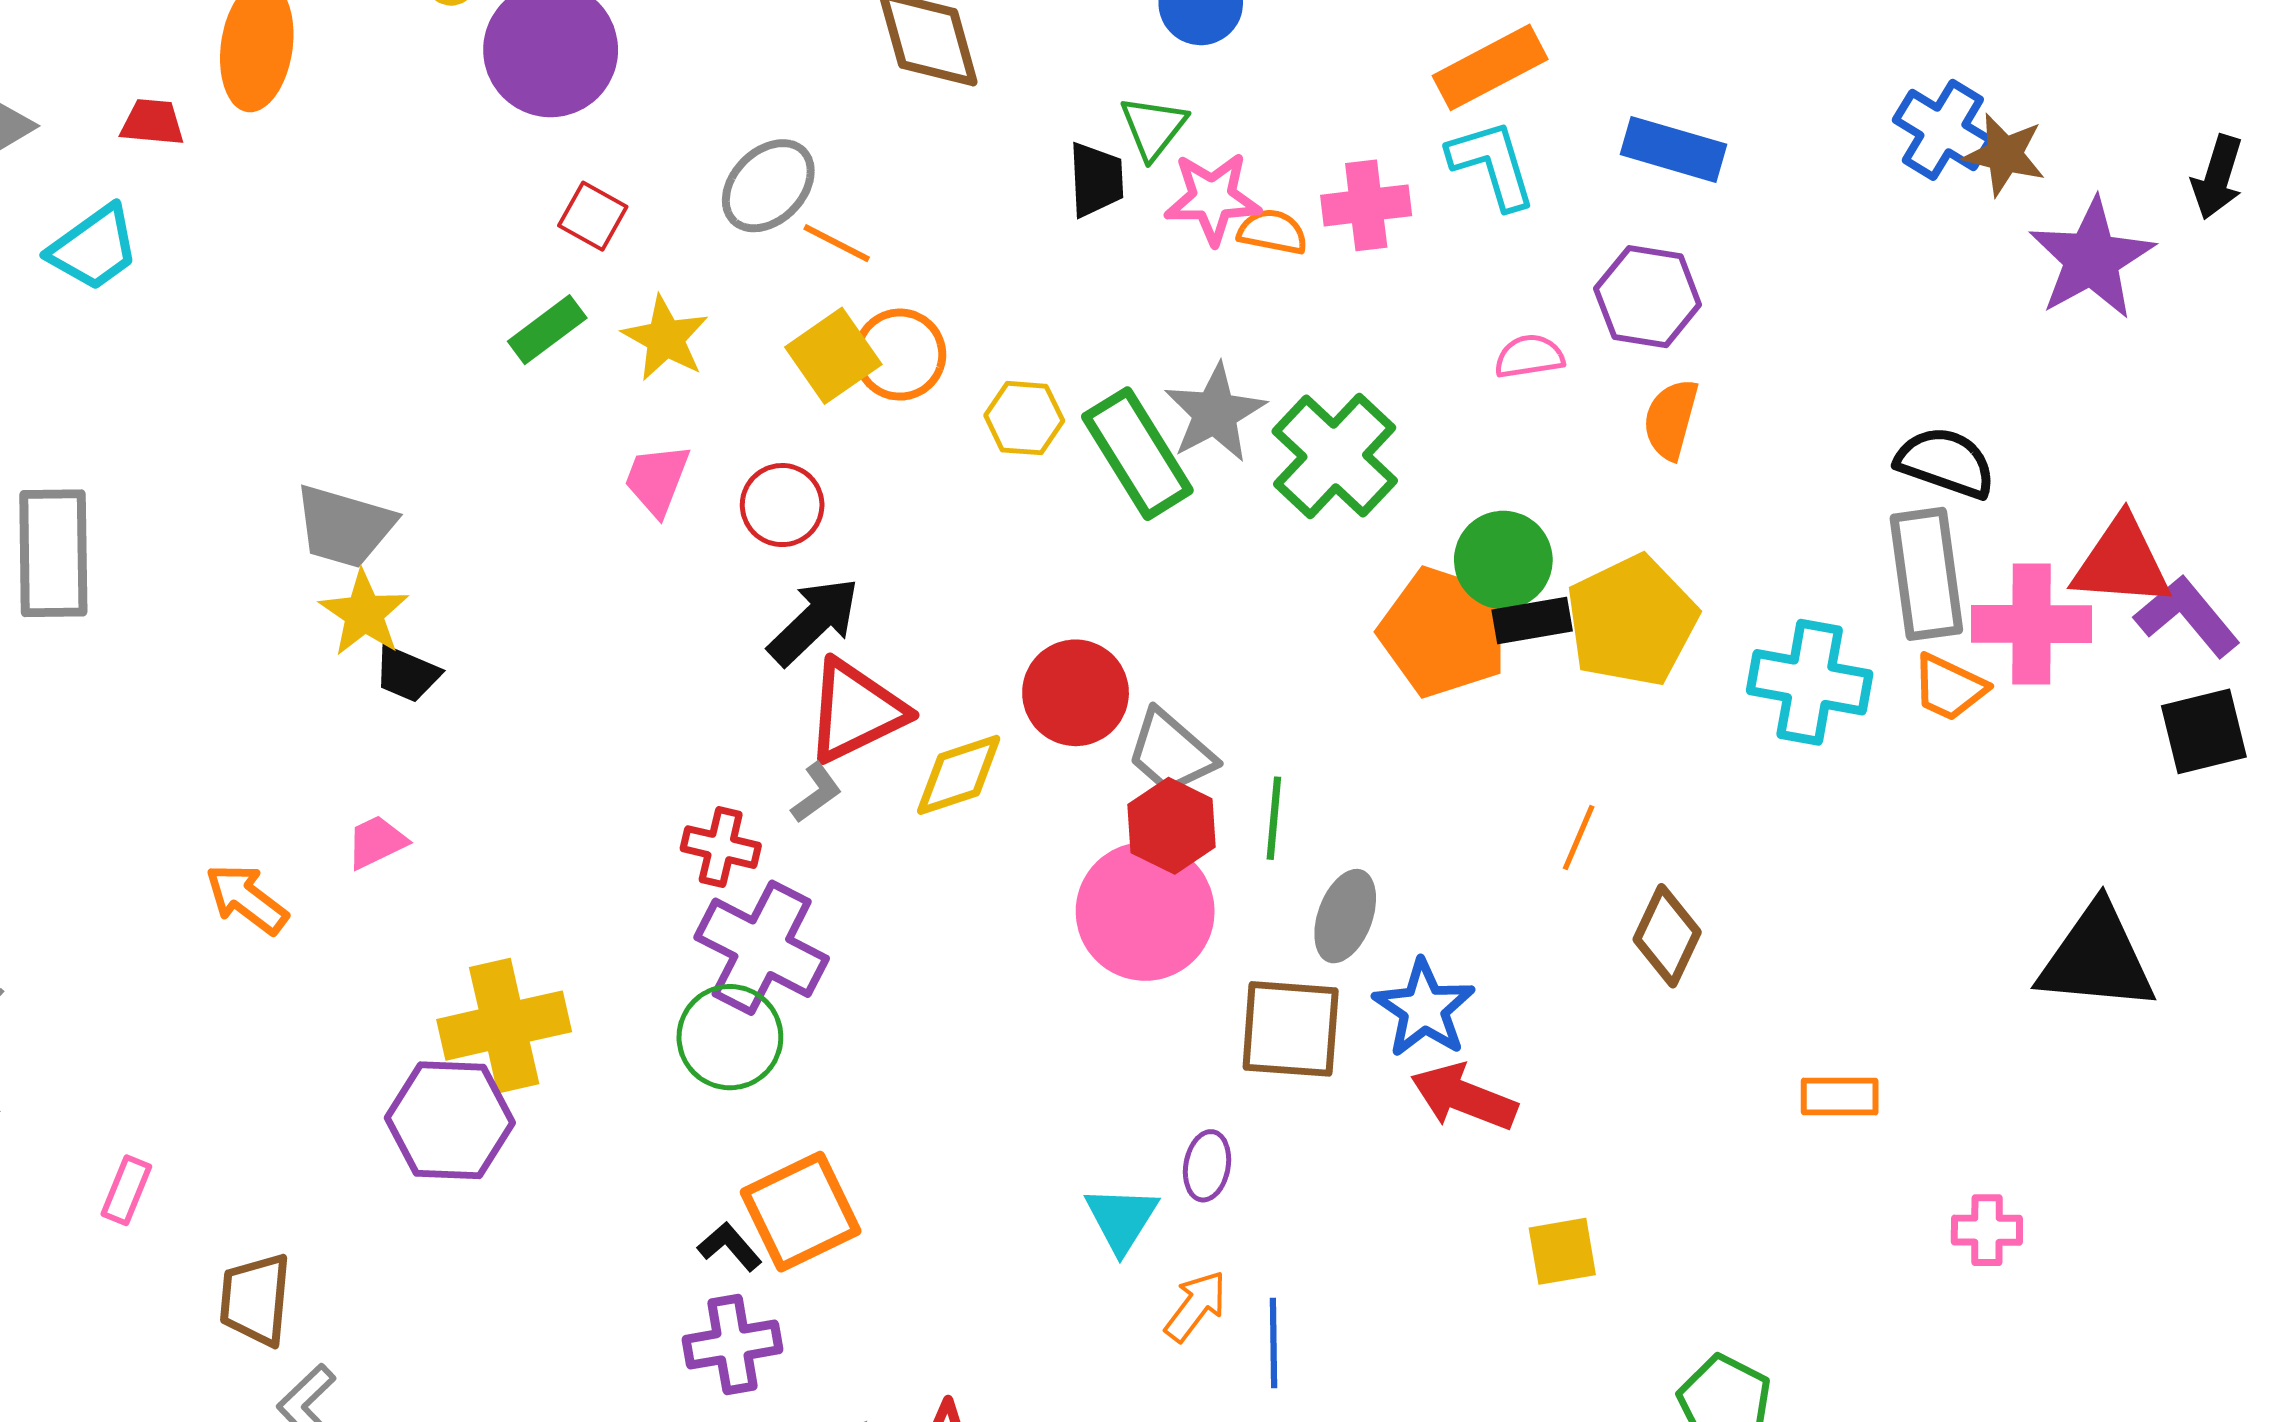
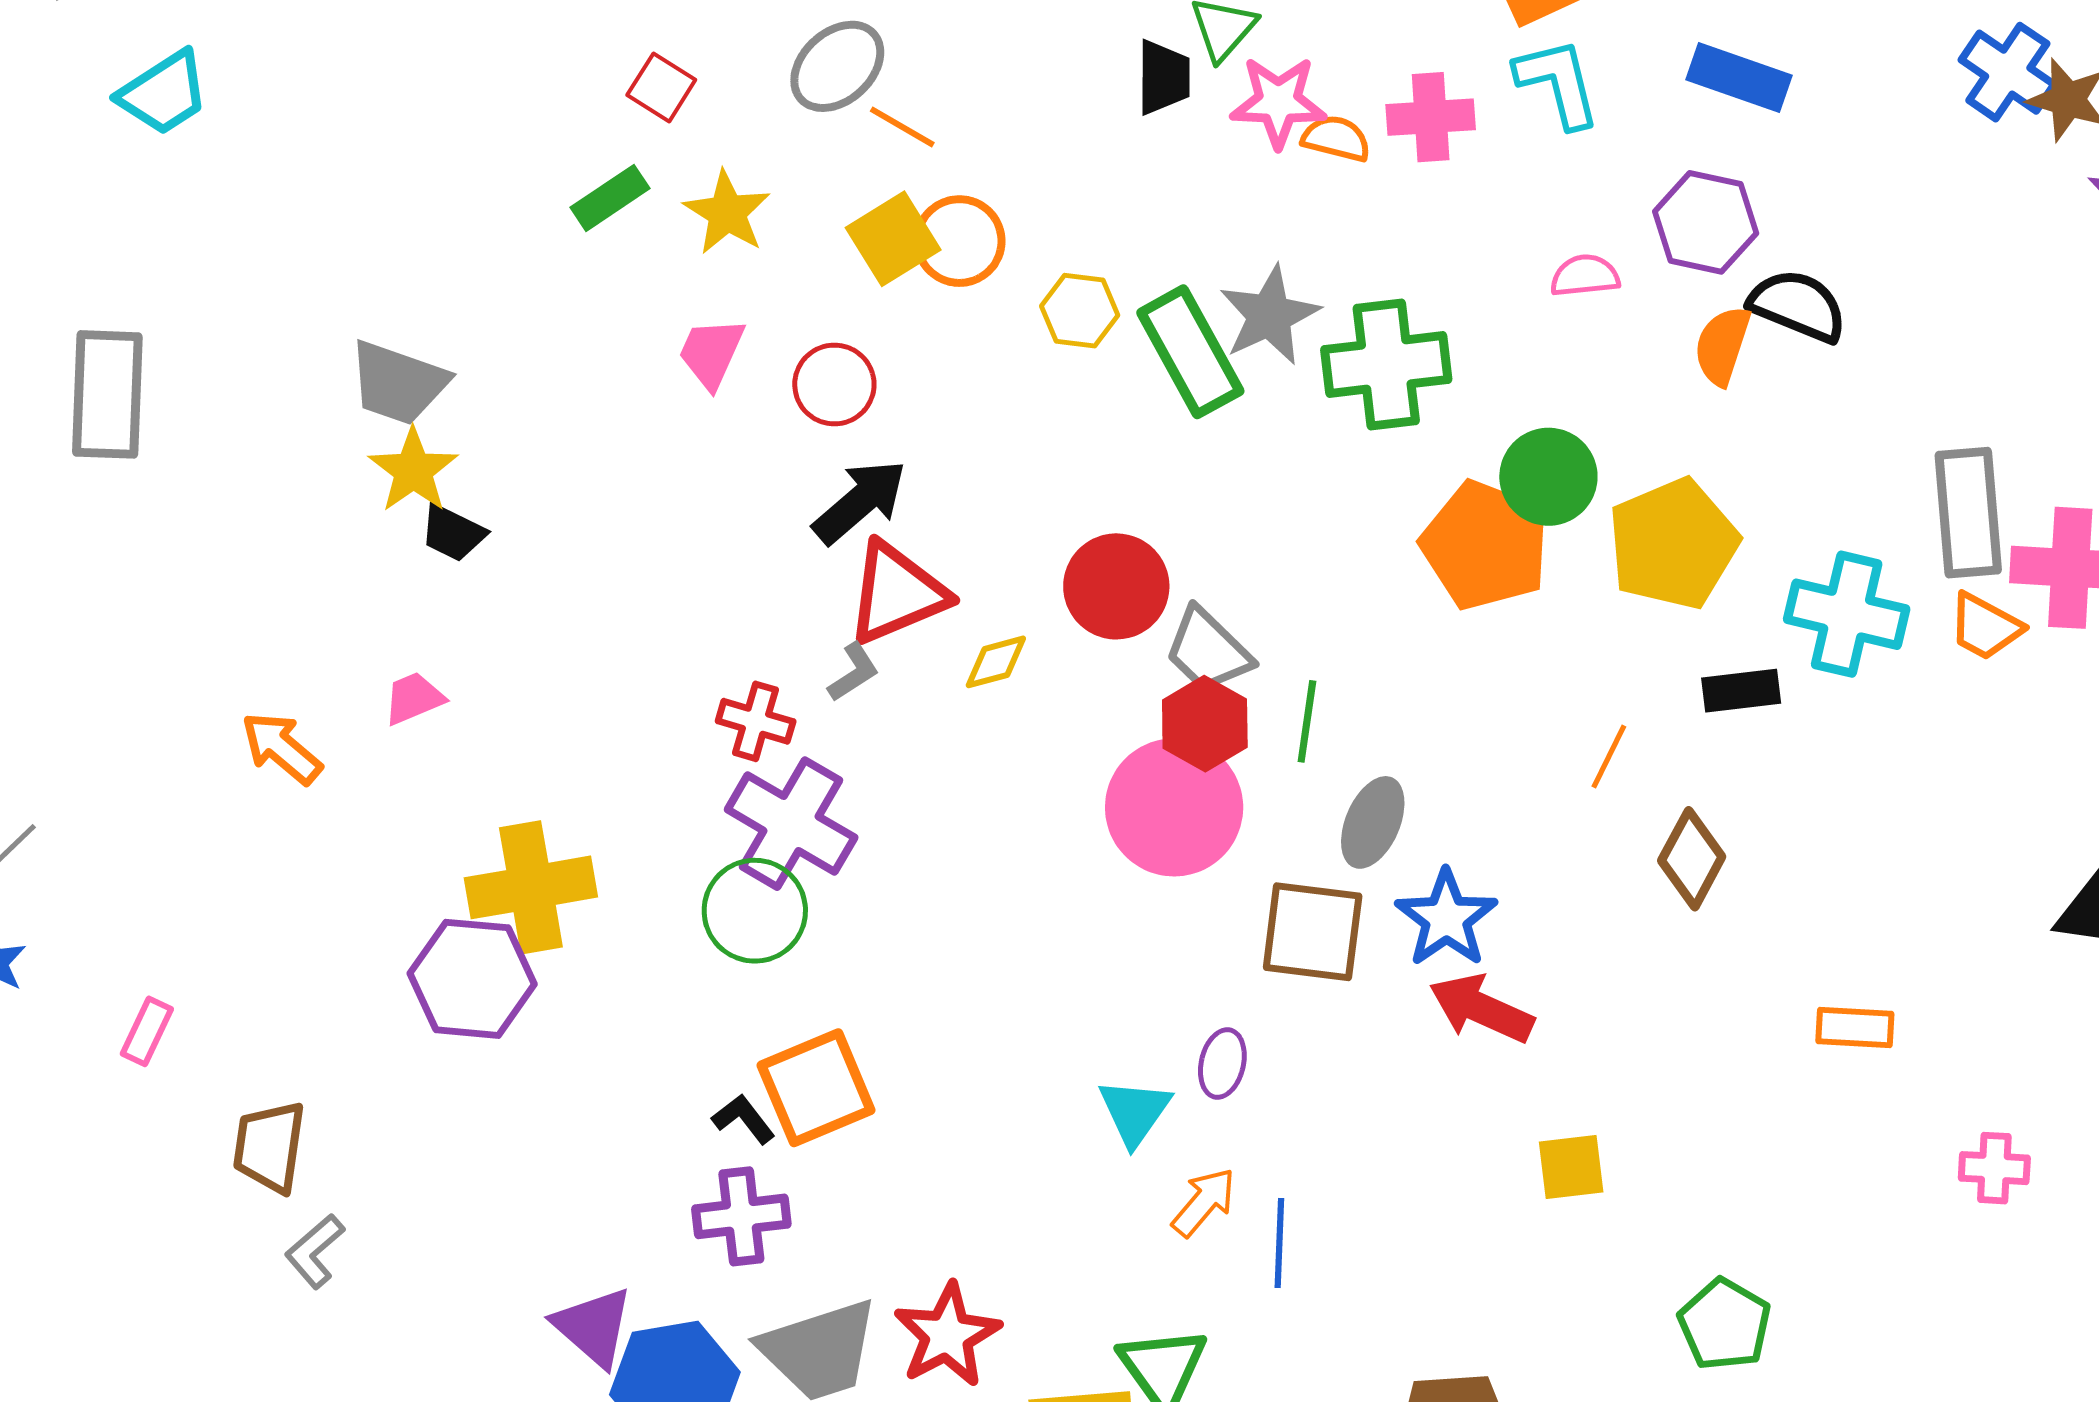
green cross: (1335, 456) -> (1386, 365), turned 37
black semicircle: (1946, 463) -> (1798, 306), moved
black rectangle: (1532, 621) -> (1741, 691), moved
yellow diamond: (959, 775) -> (996, 662), size x0.7

